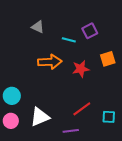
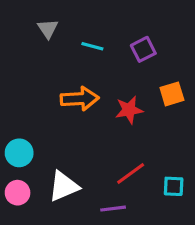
gray triangle: (38, 27) -> (48, 29), moved, turned 32
cyan line: (69, 40) -> (92, 46), moved

